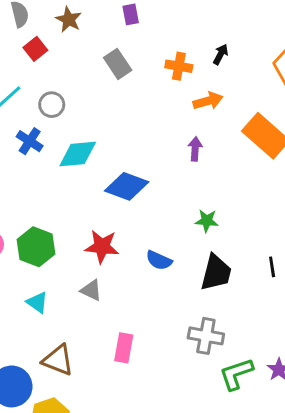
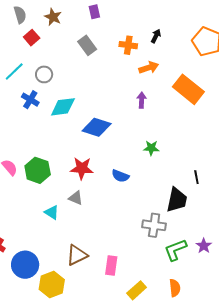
black trapezoid: (216, 273) -> (177, 200), moved
cyan triangle: (37, 302) -> (52, 212), moved
pink rectangle: (124, 348) -> (111, 266), moved
brown triangle: (58, 360) -> (77, 255), moved, turned -45

